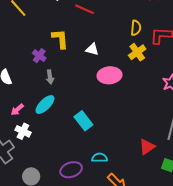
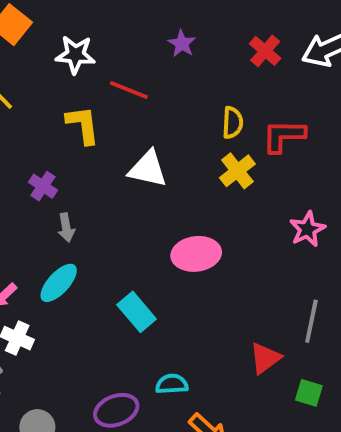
yellow L-shape: (60, 39) -> (83, 125), moved
white triangle: (92, 49) -> (148, 169), size x1.5
pink ellipse: (110, 75) -> (196, 254), moved

